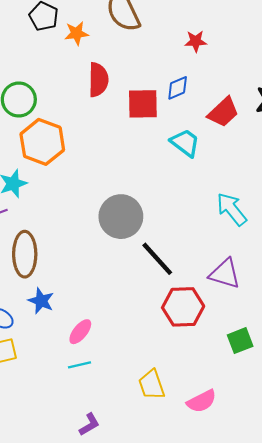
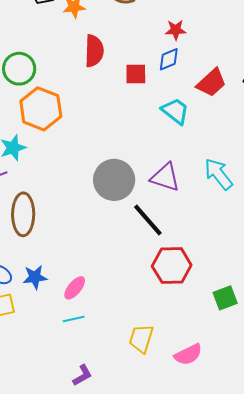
red star: (196, 41) -> (176, 30), moved
red square: (143, 104) -> (136, 74), size x0.7
purple triangle: (225, 274) -> (165, 177), moved
blue star: (41, 301) -> (35, 277), moved, turned -30
yellow trapezoid: (152, 385) -> (141, 339), turned 36

